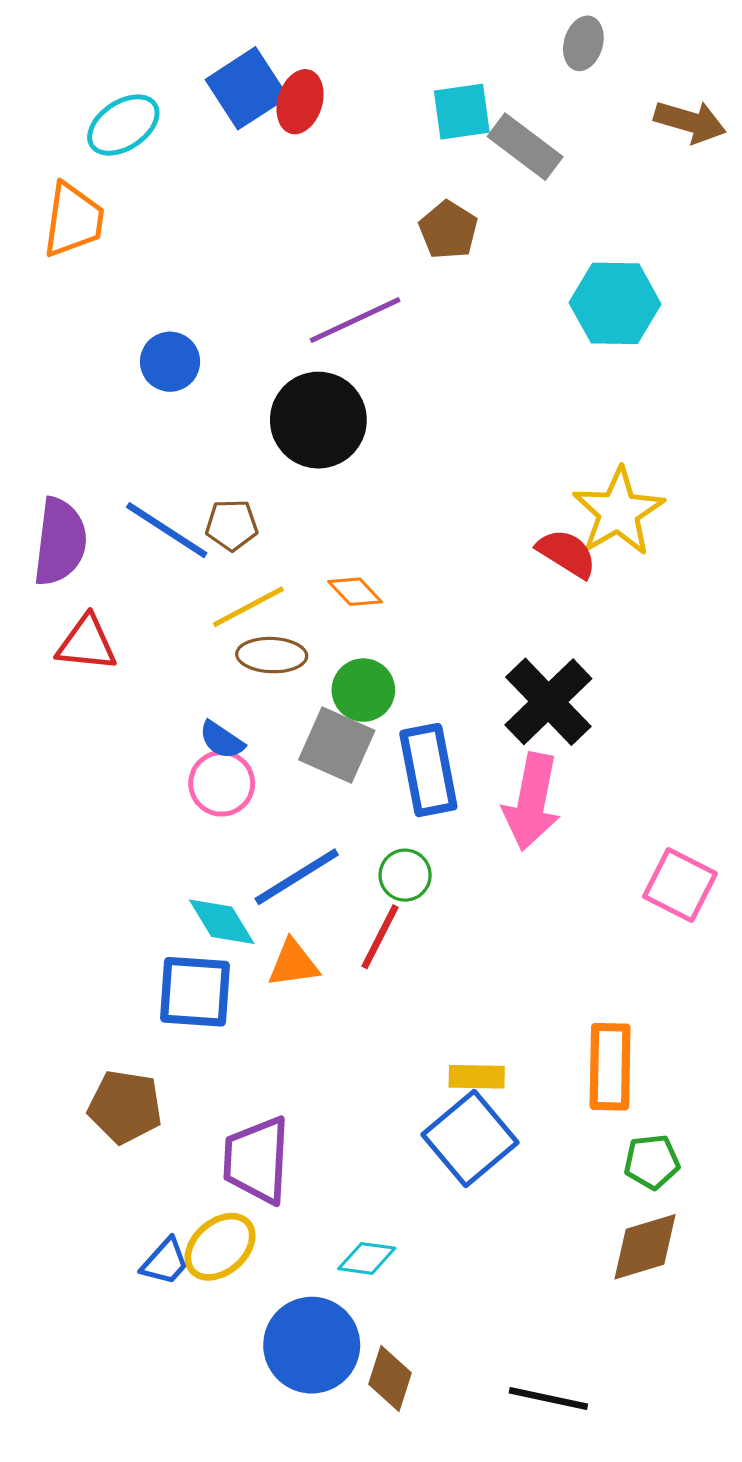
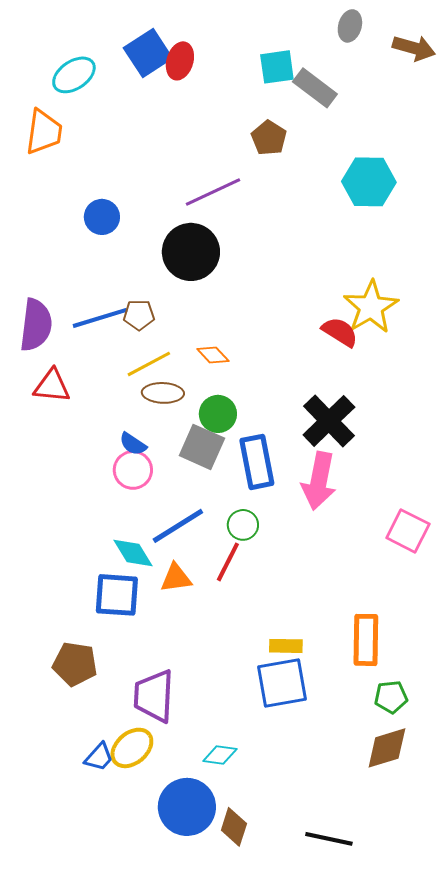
brown arrow: (690, 122) -> (414, 48), moved
blue line: (167, 530) -> (100, 318), turned -50
blue square: (470, 1138) -> (282, 683), turned 30

